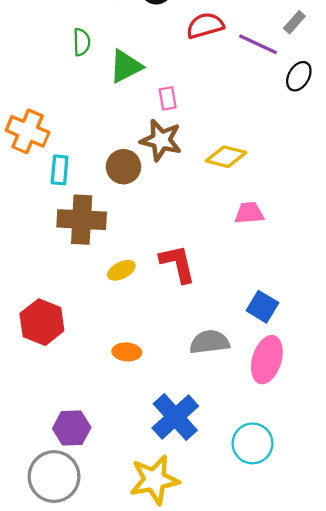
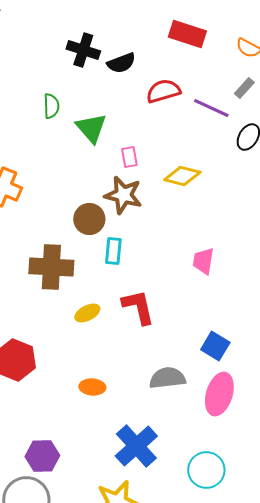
green triangle: (126, 66) -> (91, 128), turned -44
yellow diamond: (226, 157) -> (182, 176), moved
cyan rectangle: (60, 170) -> (113, 251), moved
pink trapezoid: (249, 213) -> (203, 261), turned -76

